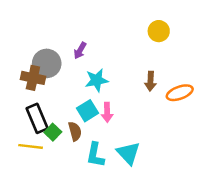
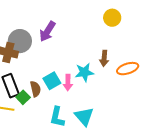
purple arrow: (80, 51) -> (47, 31), size x1.5
cyan star: (97, 80) -> (84, 72), moved
brown semicircle: (75, 131) -> (35, 89), moved

